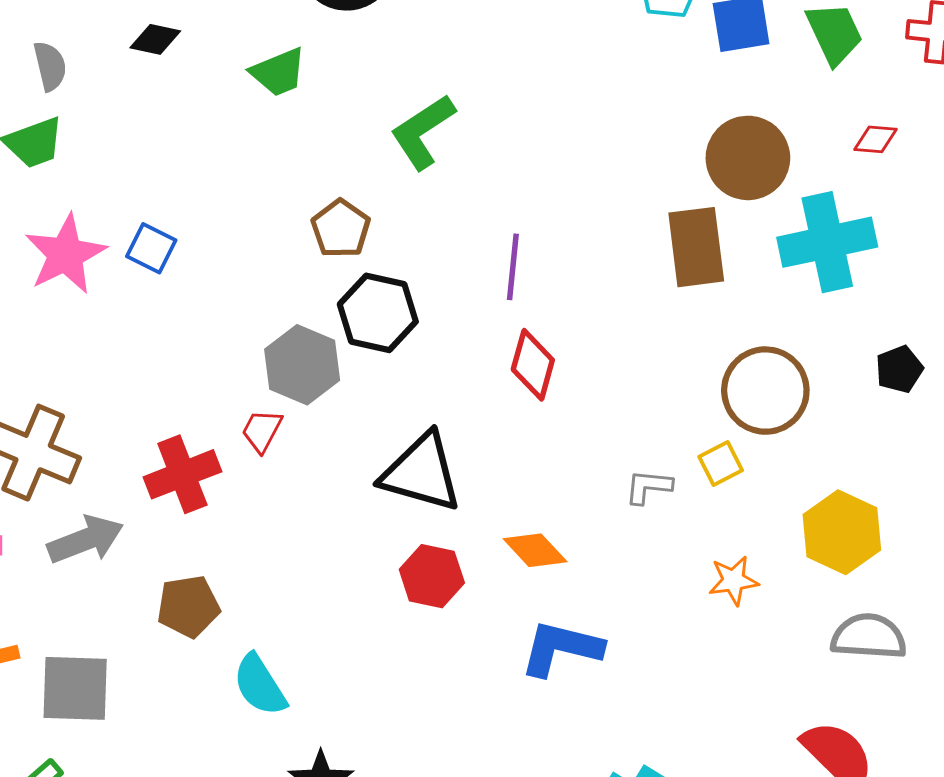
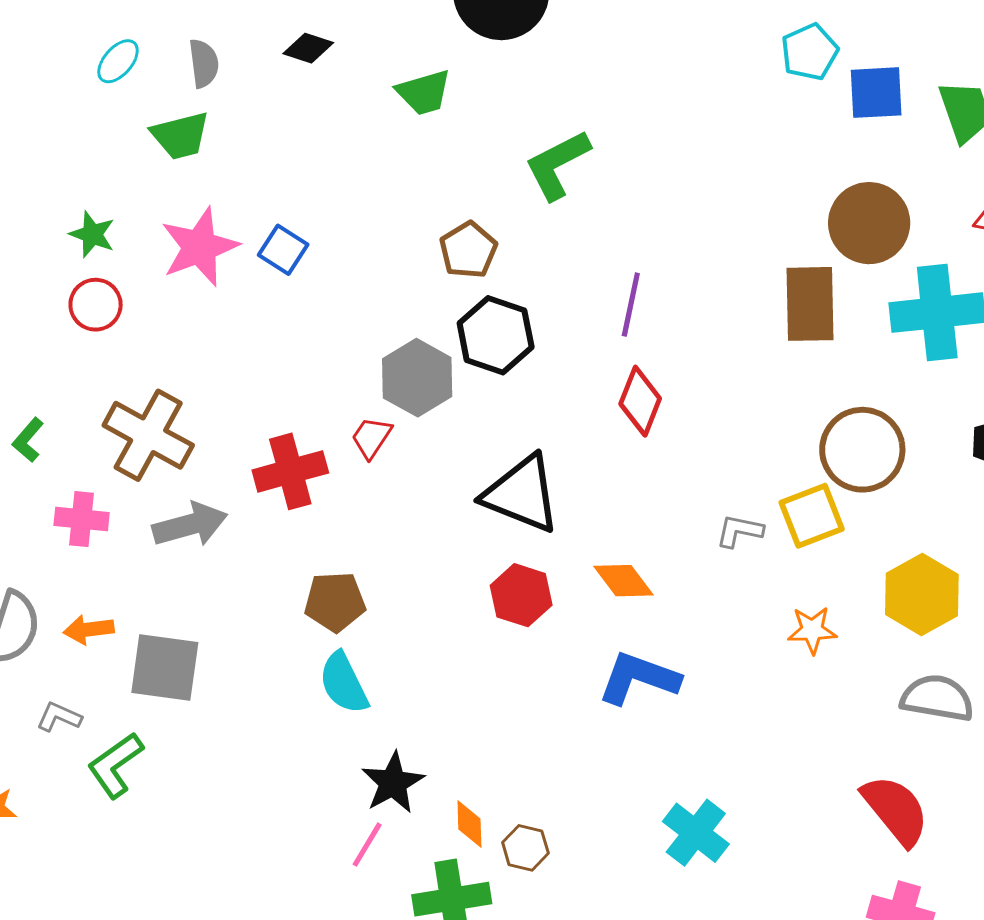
yellow square: (721, 464) -> (812, 516), size x1.5
brown pentagon: (188, 606) -> (335, 602), moved

